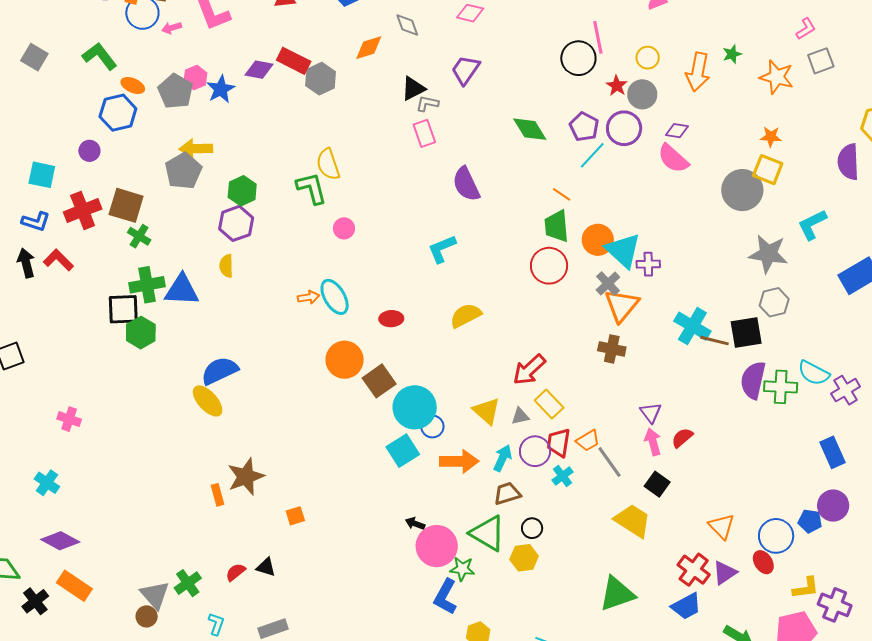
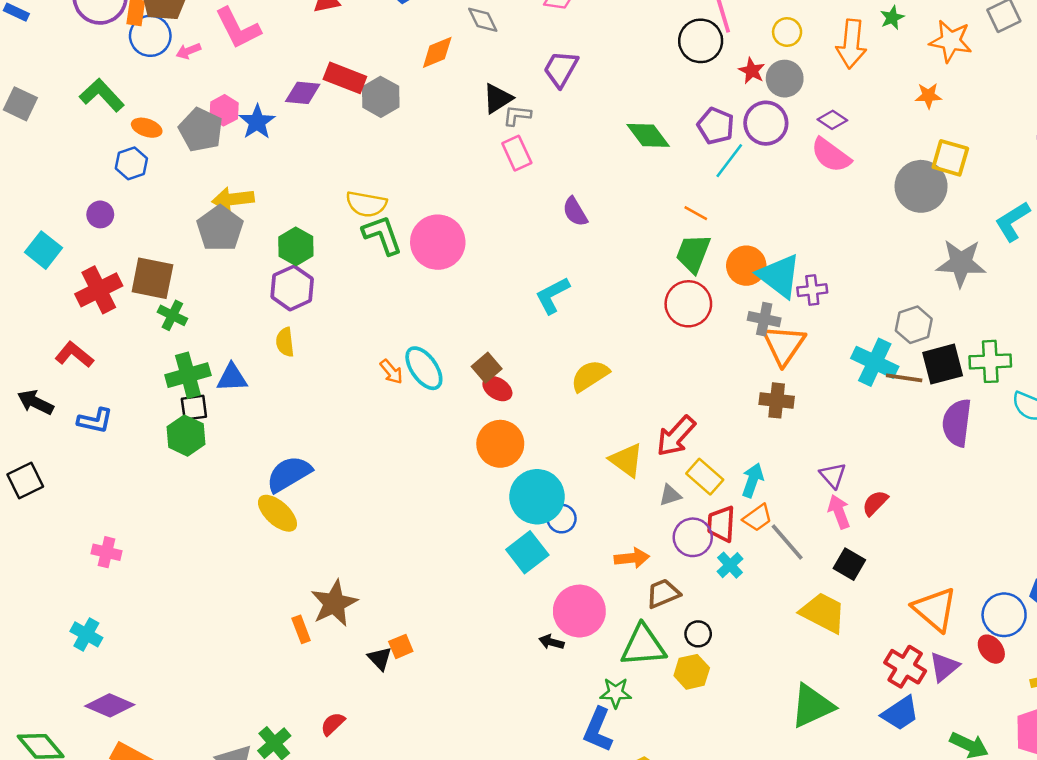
blue hexagon: (118, 113) -> (131, 163), size x0.7
purple diamond: (677, 131) -> (832, 120), turned 30
orange star: (771, 137) -> (928, 96), moved
yellow semicircle: (328, 164) -> (366, 204), moved, turned -56
cyan square: (42, 175) -> (44, 250), turned 32
purple semicircle: (466, 184) -> (575, 212), size x0.7
blue L-shape: (36, 221) -> (95, 421), moved
green trapezoid: (557, 226) -> (693, 253), turned 32
pink circle: (344, 228) -> (438, 242), moved, size x2.0
black arrow: (26, 263) -> (35, 402), moved, turned -44
gray cross: (608, 284) -> (764, 319), turned -30
blue triangle: (182, 290) -> (232, 378), size x0.7
orange arrow: (308, 297) -> (391, 372), turned 65
gray hexagon: (774, 302) -> (914, 325), moved
black square: (123, 309) -> (194, 408), moved, size x0.7
red ellipse: (391, 319) -> (497, 389), turned 40
orange circle: (345, 360) -> (500, 444), moved
brown square: (379, 381) -> (487, 368), moved, size x0.7
green cross: (781, 387) -> (990, 361), moved
yellow triangle: (486, 411) -> (626, 460), moved
cyan arrow: (502, 458) -> (753, 480), moved
orange arrow: (459, 461) -> (632, 558), moved, size x0.7
orange triangle: (722, 526) -> (935, 609), size x1.4
green triangle: (488, 533) -> (643, 646), turned -30
pink circle: (437, 546) -> (579, 611), moved
black triangle: (266, 567) -> (380, 658), moved, turned 35

